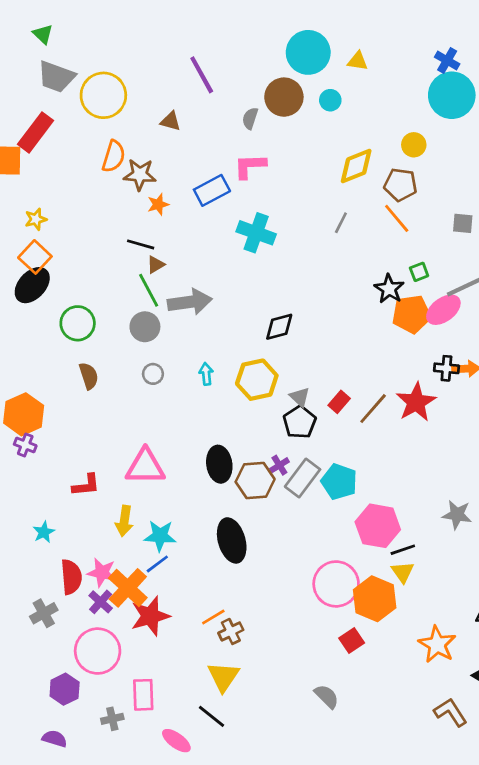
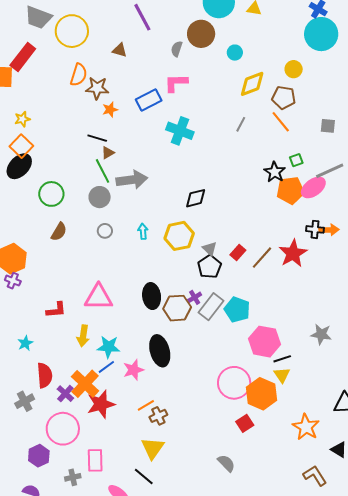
cyan circle: (330, 100) -> (235, 53), moved
brown semicircle: (89, 376) -> (59, 232), turned 48
pink star: (102, 572) -> (133, 370), moved, turned -30

